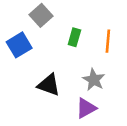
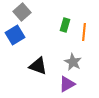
gray square: (41, 15) -> (22, 12), moved
green rectangle: (74, 37) -> (65, 25), moved

